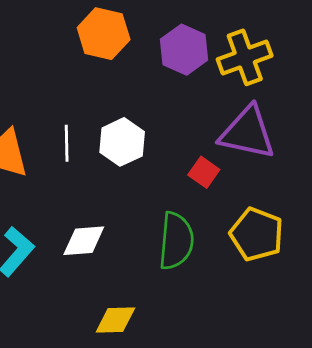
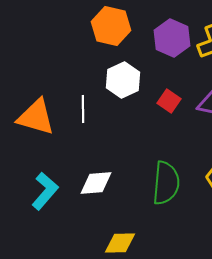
white hexagon: (122, 142) -> (123, 80), moved
red square: (204, 172) -> (169, 101), moved

